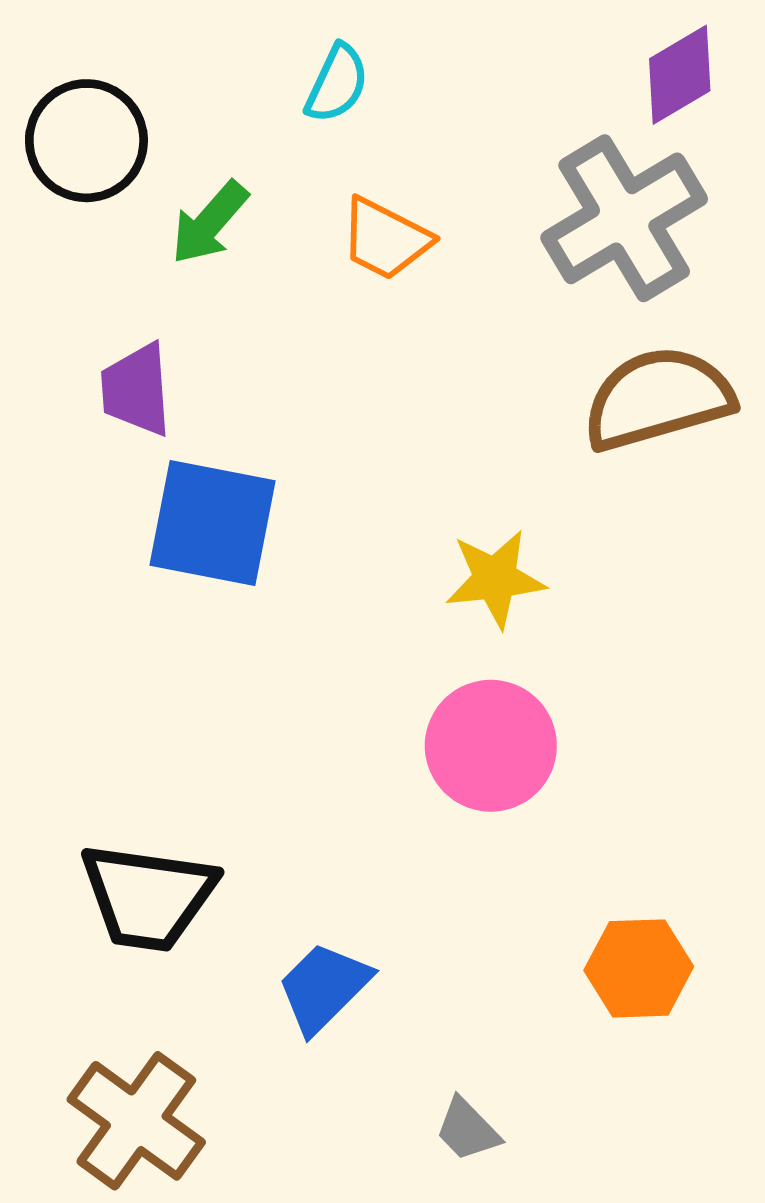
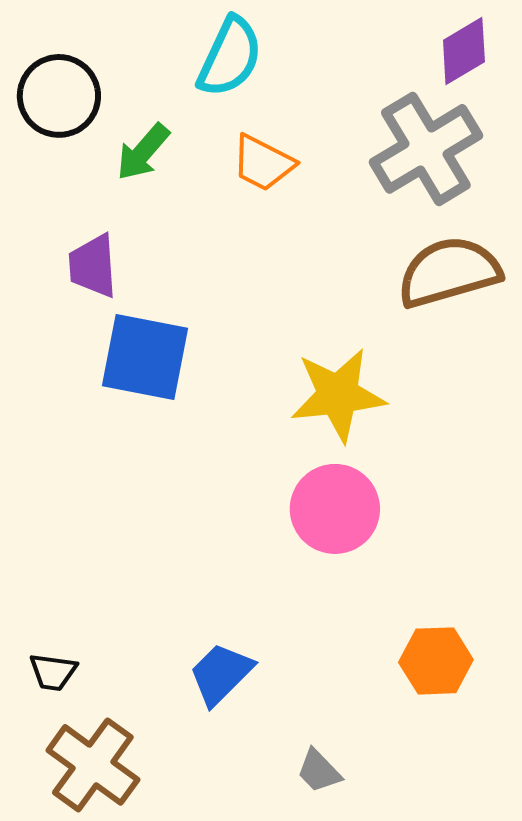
cyan semicircle: (337, 84) -> (230, 57), size x1.5
yellow star: (495, 579) -> (338, 395), size x1.4
black trapezoid: (148, 897) -> (53, 672), moved, size x0.5

